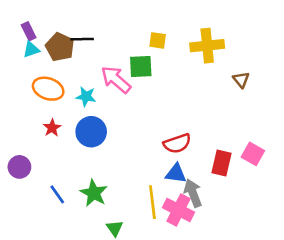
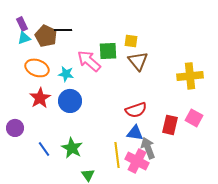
yellow square: (158, 40) -> (131, 41), moved
yellow cross: (207, 46) -> (190, 76), moved
brown triangle: (241, 80) -> (138, 61), moved, size x1.5
red star: (52, 128) -> (40, 98), size x1.5

